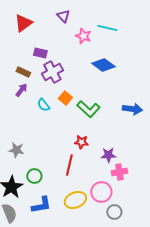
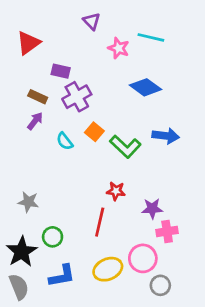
red triangle: (23, 23) -> (28, 43), moved
blue arrow: (132, 109) -> (166, 136), moved

